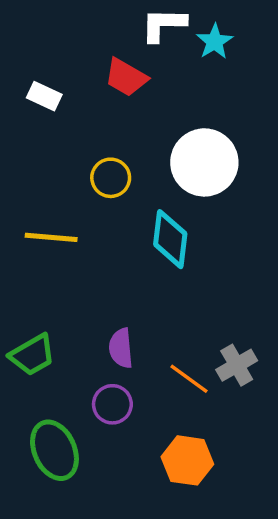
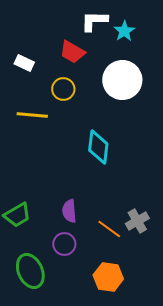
white circle: (204, 162) -> (122, 80), moved
yellow circle: (111, 178) -> (63, 89), moved
yellow line: (51, 237) -> (32, 115), moved

